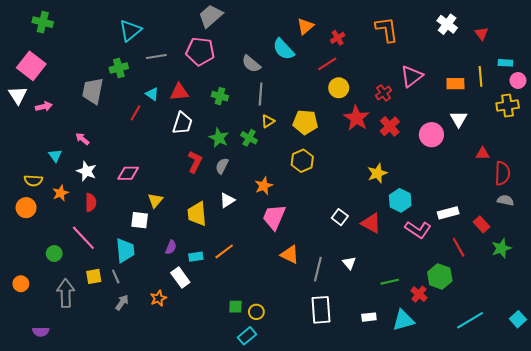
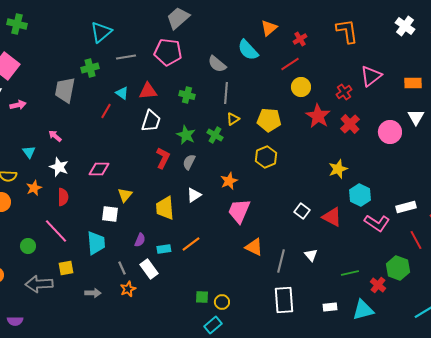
gray line: (116, 276) -> (122, 268), moved
gray arrow: (66, 293) -> (39, 284), turned -92
gray arrow: (122, 302) -> (93, 293), turned 56

